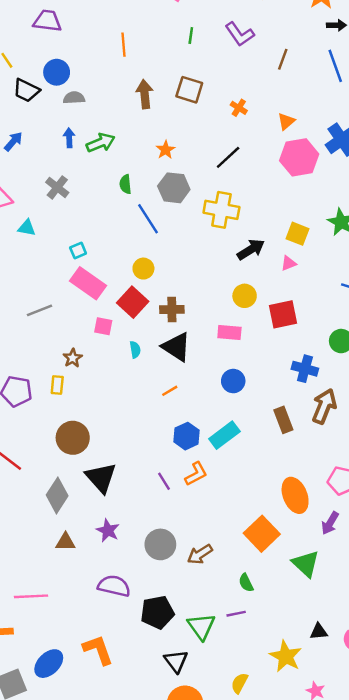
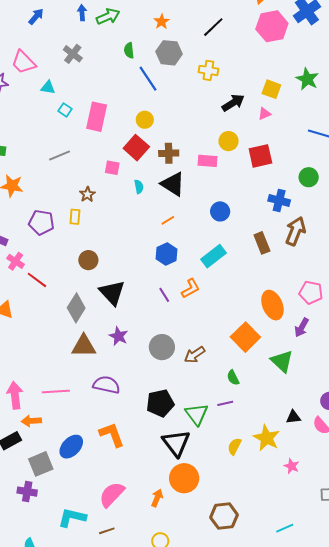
yellow cross: (221, 210) -> (208, 70), size x0.7
cyan square: (78, 250) -> (65, 110), moved, turned -32
pink rectangle: (88, 283) -> (97, 117), moved, turned 68
pink rectangle: (229, 333) -> (208, 161), moved
blue hexagon: (187, 436) -> (166, 254), moved
brown circle: (73, 438) -> (88, 260), size x0.7
brown triangle: (66, 542) -> (84, 346), size x1.5
purple semicircle: (114, 586) -> (106, 385), moved
black triangle: (176, 661) -> (176, 443), size x1.4
yellow semicircle: (239, 683) -> (234, 446), moved

